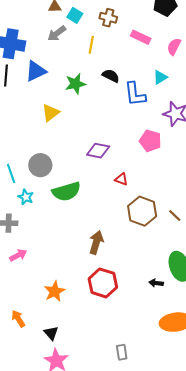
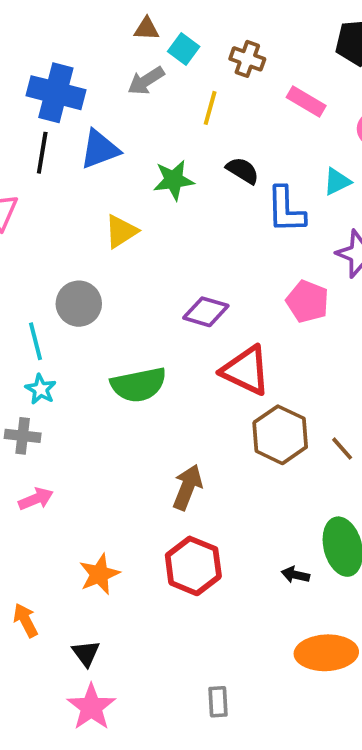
gray circle: (40, 165) -> (79, 304), moved
red triangle: (121, 179) -> (246, 370), size x2.0
cyan star: (26, 197) -> (41, 389), moved

